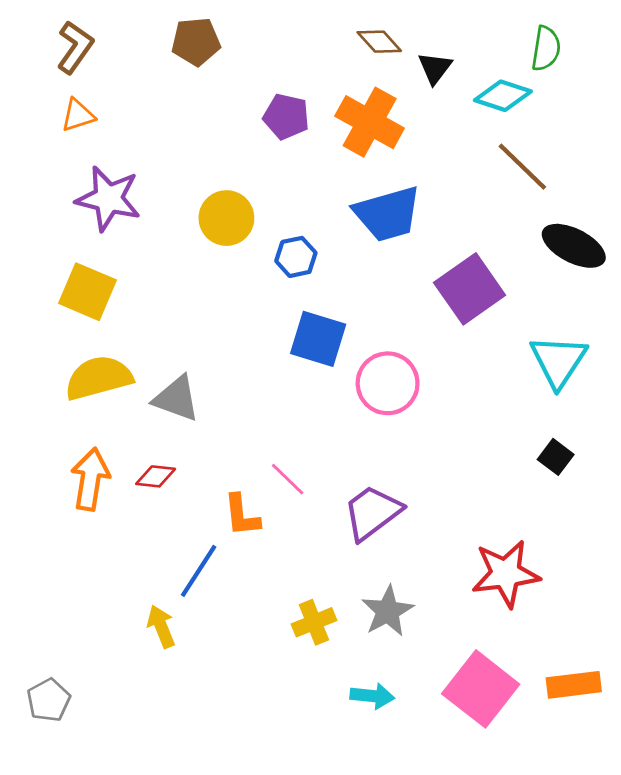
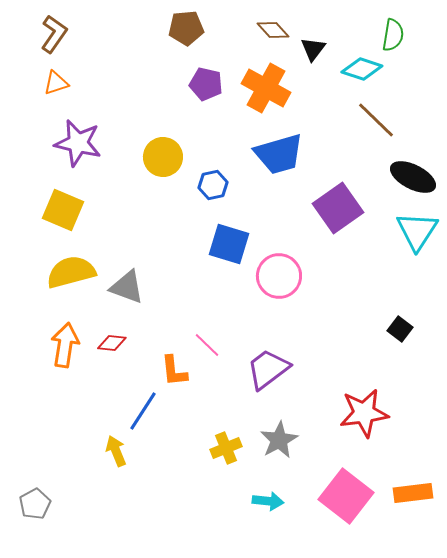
brown pentagon: (196, 42) -> (186, 28), moved
cyan triangle: (558, 361) -> (417, 231), moved

